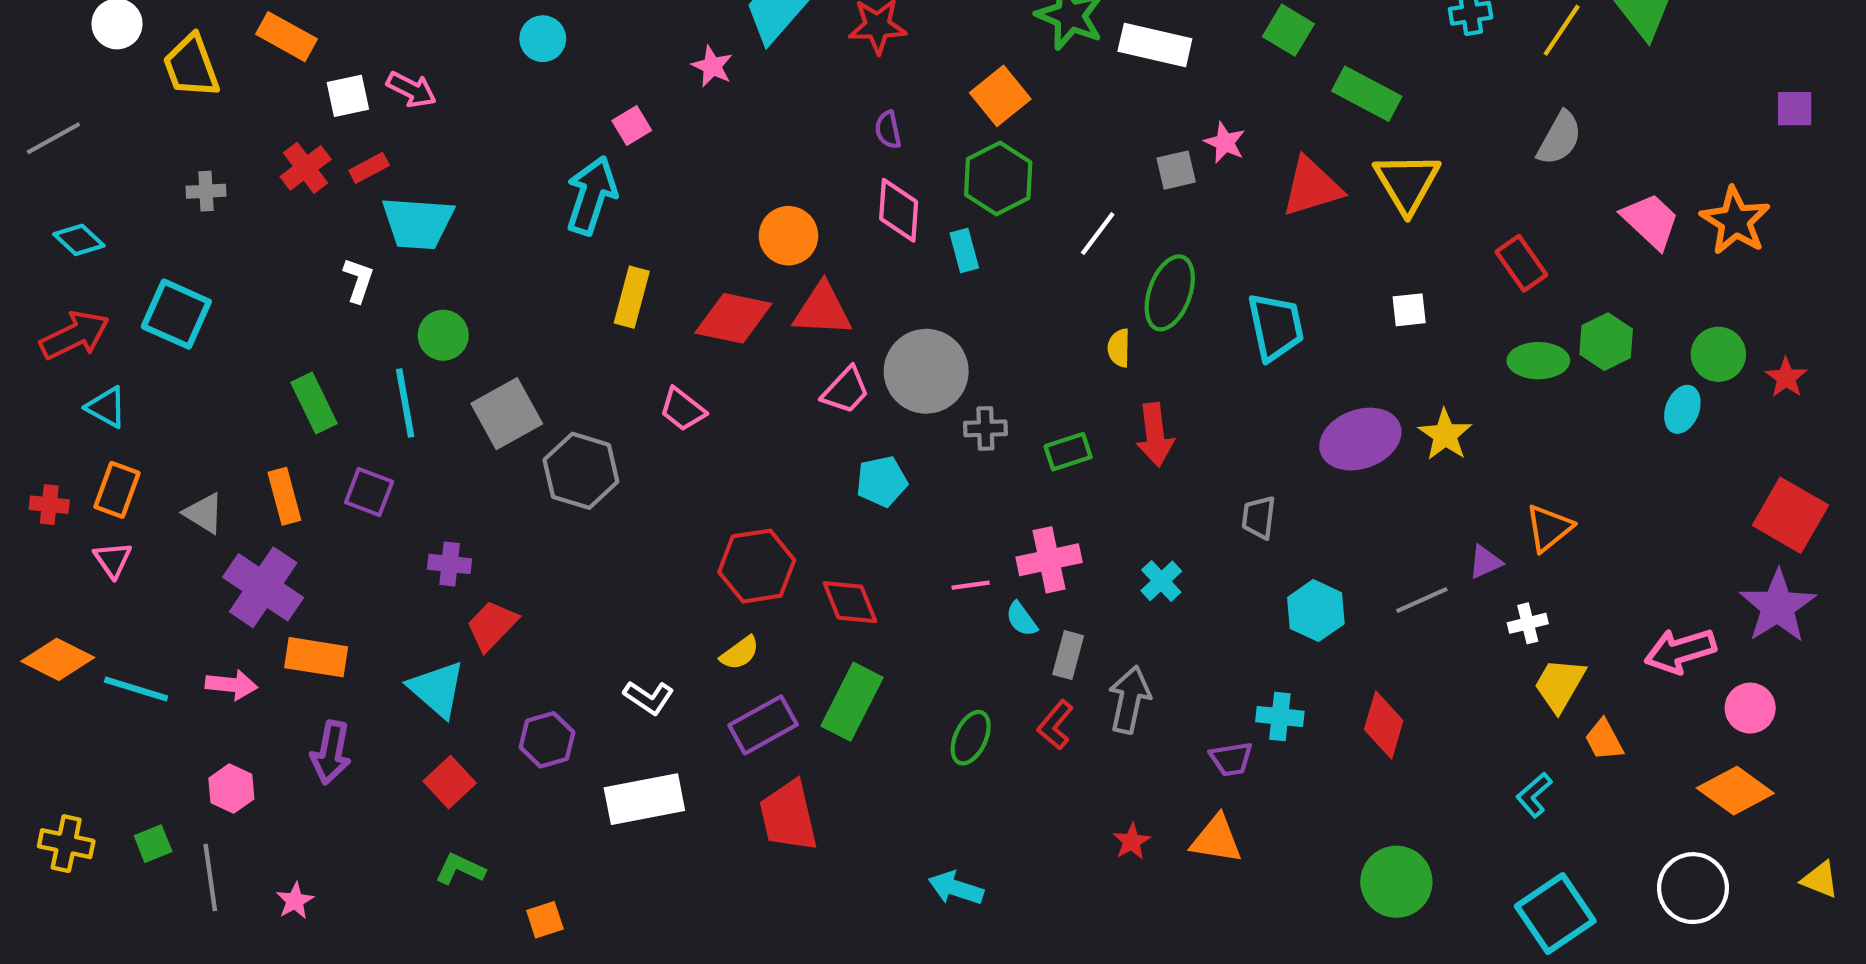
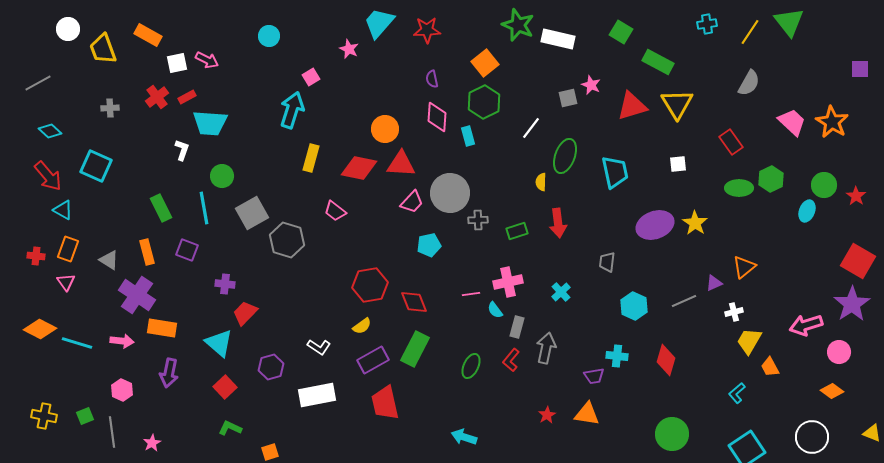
red arrow: (75, 335) -> (48, 176), turned 76
orange diamond: (1735, 791) -> (832, 391), size x0.7

